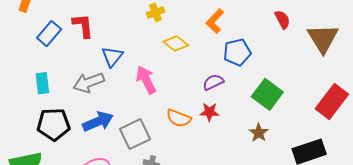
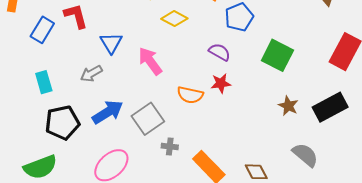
gray arrow: (89, 82) -> (91, 74), size x0.7
purple semicircle: (213, 82) -> (220, 52), turned 65
brown star: (259, 133) -> (288, 106), moved

